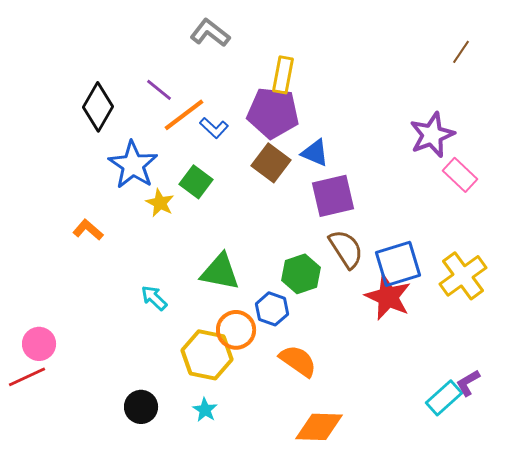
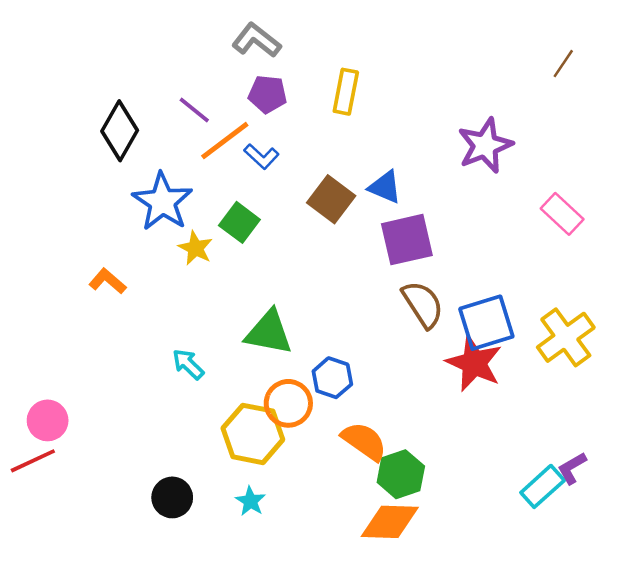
purple pentagon: (273, 113) -> (268, 94), moved, size x0.6
purple star: (432, 135) -> (485, 145), moved
green hexagon: (301, 274) -> (401, 474), moved

